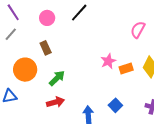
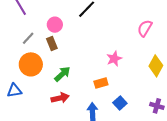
pink circle: (47, 18) -> (55, 25), moved
gray line: (11, 34) -> (28, 38), moved
orange rectangle: (126, 68) -> (101, 83), moved

